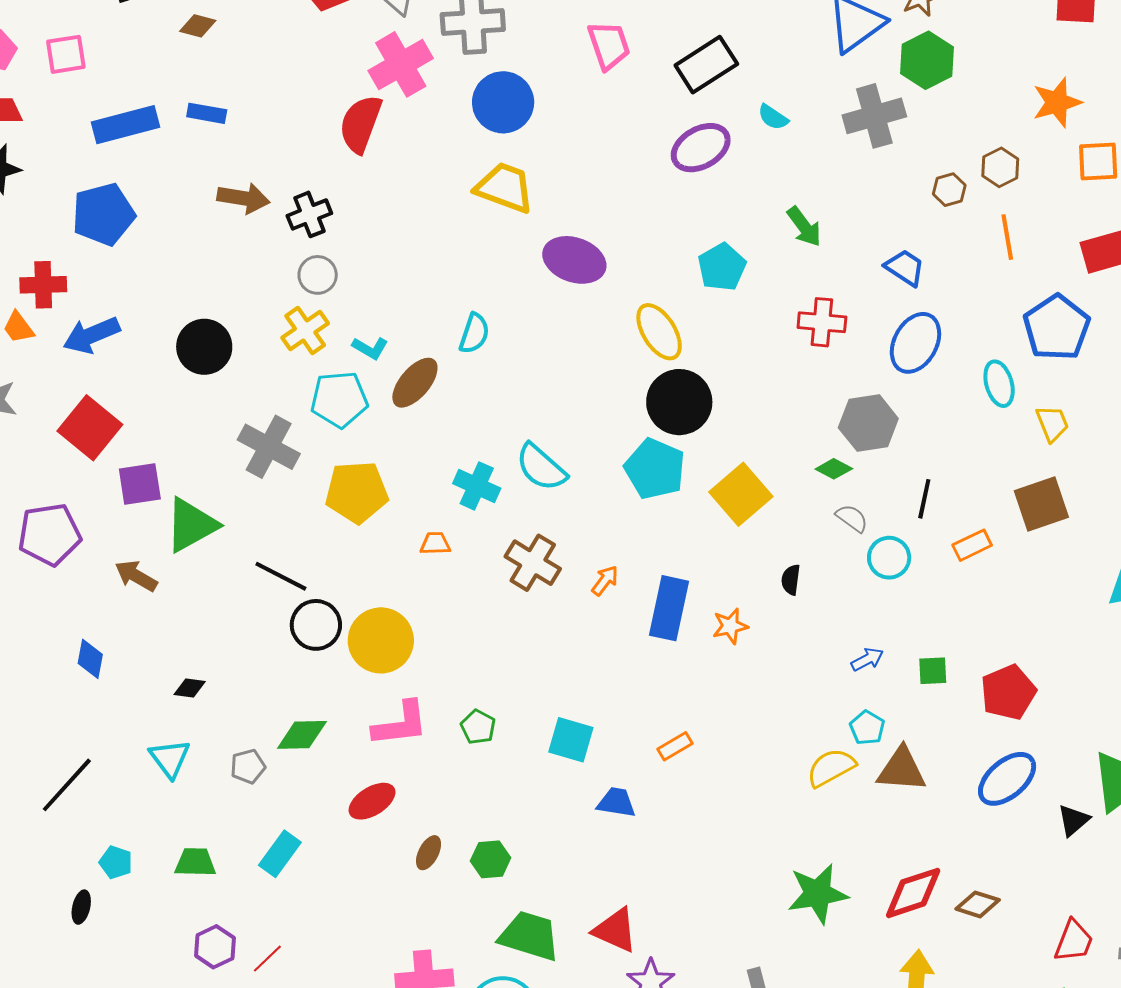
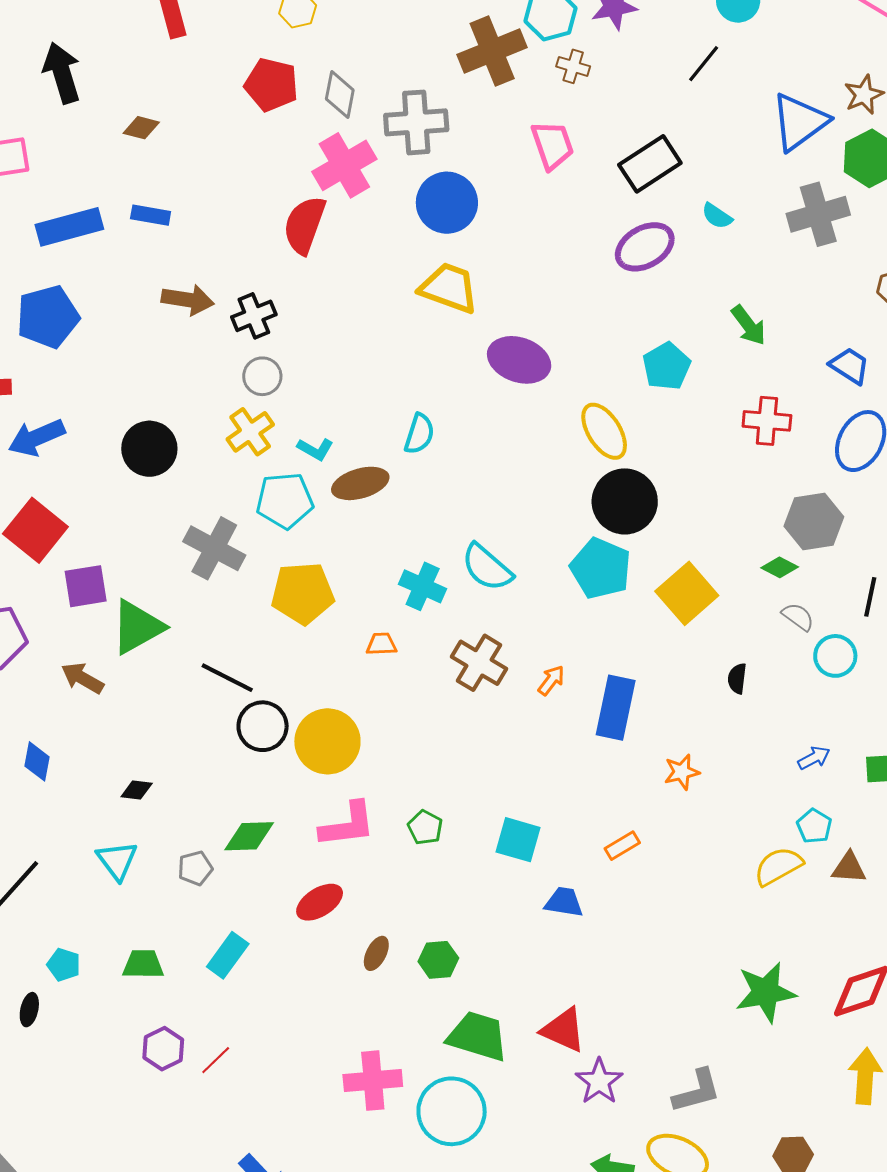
brown ellipse: (415, 383) -> (360, 483), turned 34
orange star: (730, 626) -> (682, 772), moved
brown triangle: (902, 769) -> (849, 868), size x0.7

